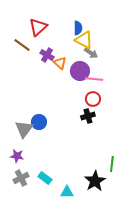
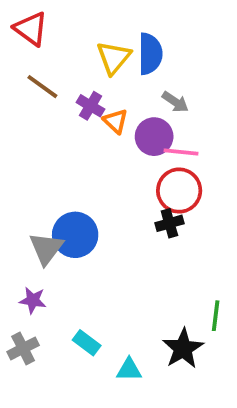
red triangle: (38, 27) -> (31, 29), moved, turned -42
blue semicircle: (78, 28) -> (150, 54), size x1.5
yellow triangle: (84, 40) -> (114, 58), moved, turned 42
red circle: (93, 99) -> (179, 191), size x1.5
blue circle: (39, 122) -> (75, 235), size x1.5
gray cross: (21, 178) -> (23, 348), moved

